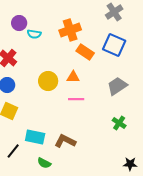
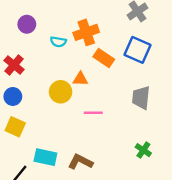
cyan semicircle: (34, 34) -> (58, 42), moved
orange triangle: (73, 77) -> (80, 79), moved
gray trapezoid: (117, 86) -> (141, 98), turned -50
green cross: (119, 123) -> (143, 150), moved

